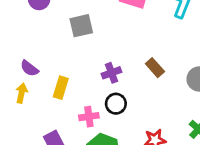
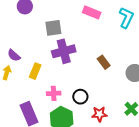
purple cross: (111, 73) -> (64, 51), moved, size x1.6
black circle: (116, 104) -> (80, 97), moved

